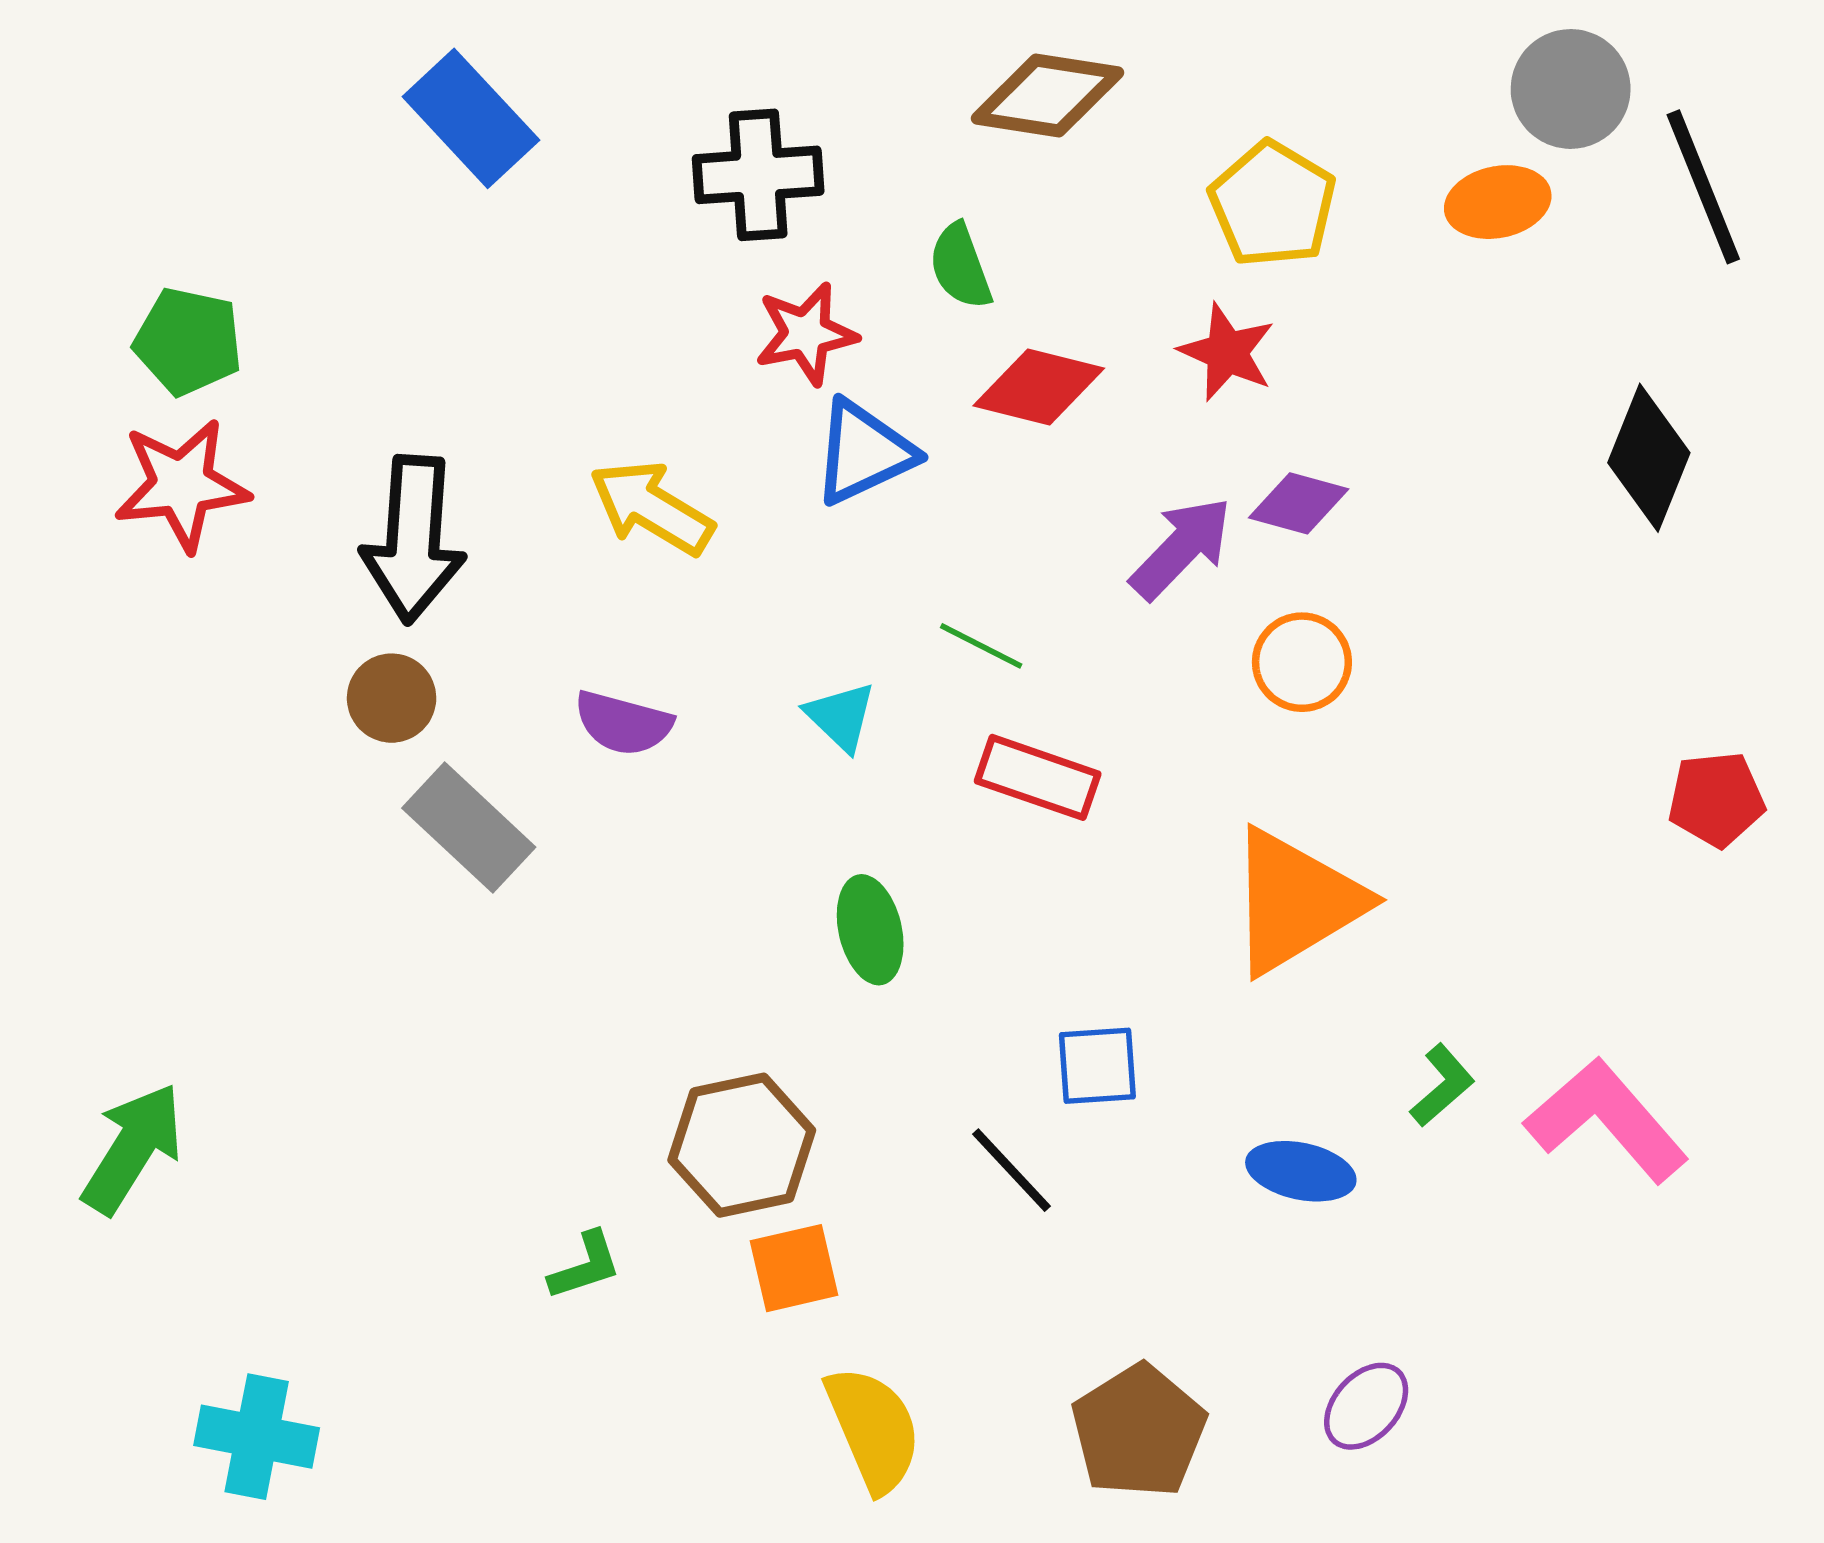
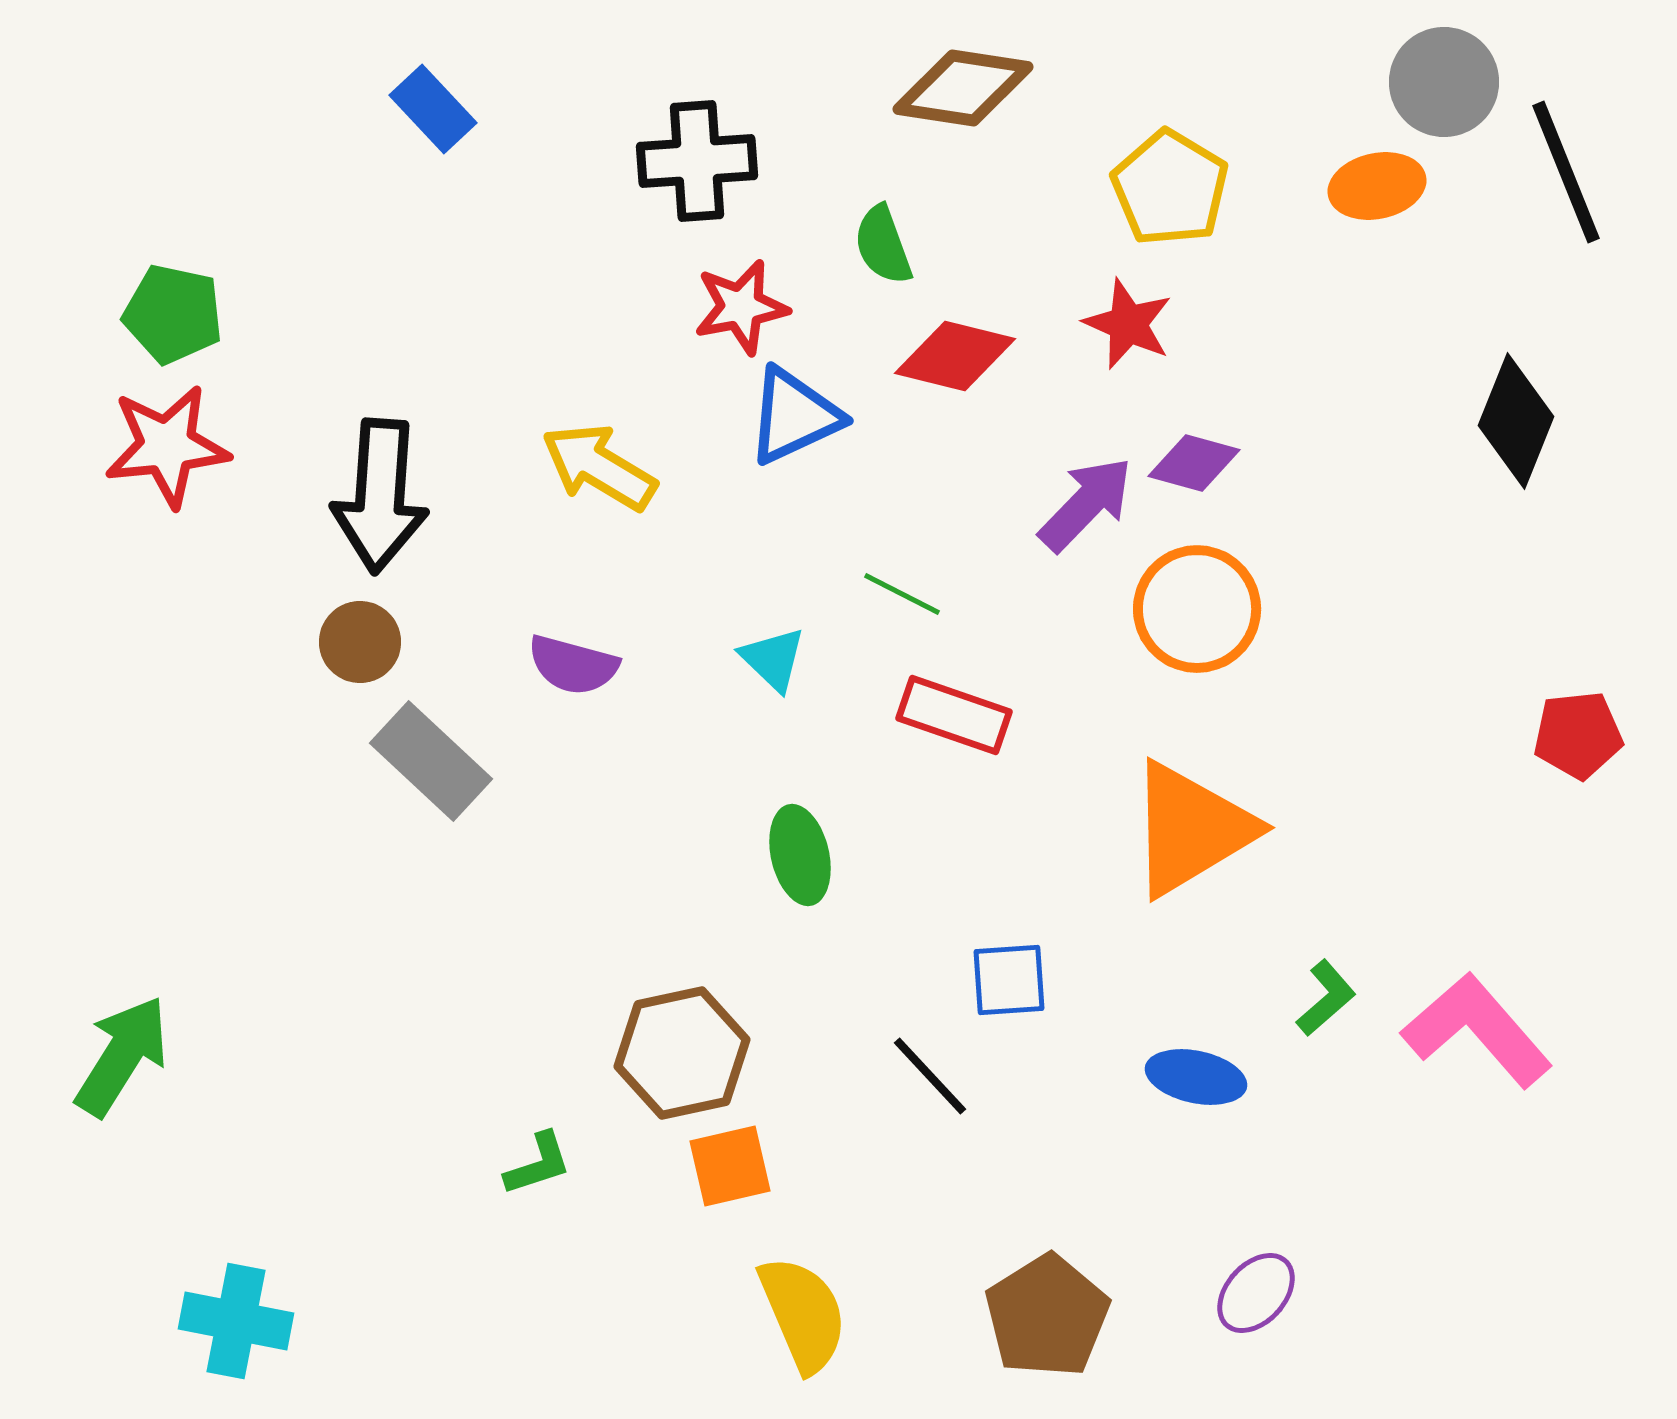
blue rectangle: (471, 118) -> (433, 109), size x0.7
orange circle: (1302, 662) -> (1197, 609), size x1.4

